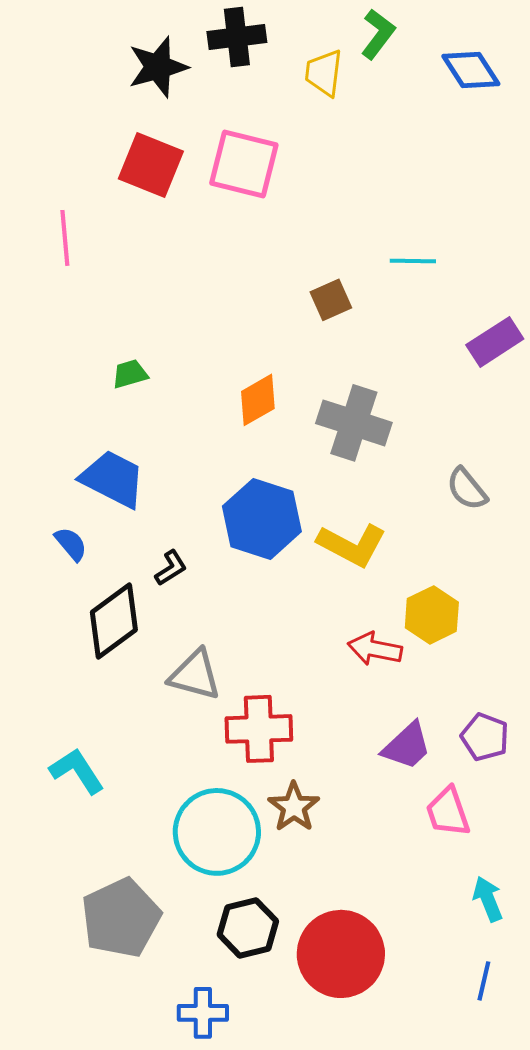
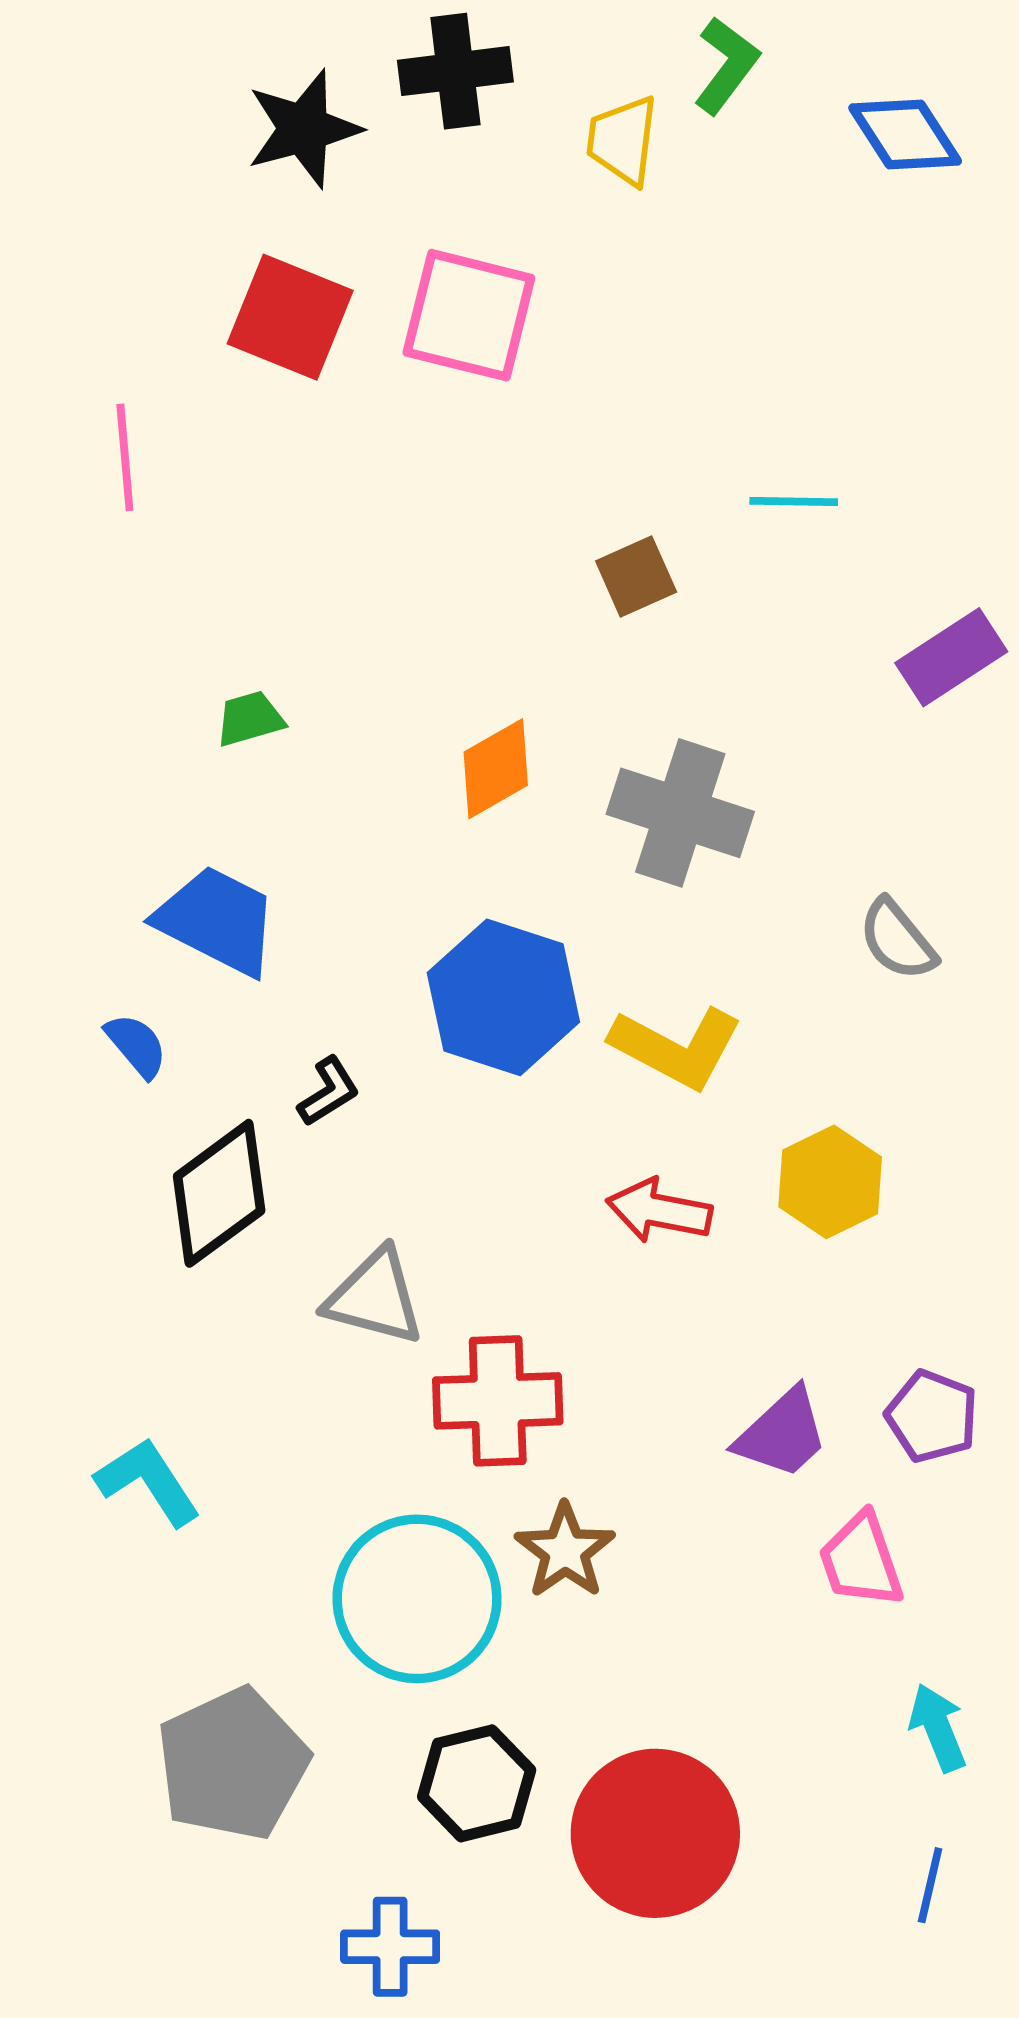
red arrow: (375, 649) -> (659, 1211), moved

